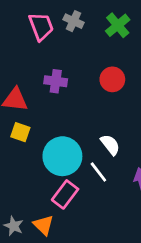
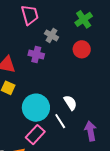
gray cross: (74, 21) -> (52, 35), moved
red circle: (112, 79) -> (82, 49), moved

